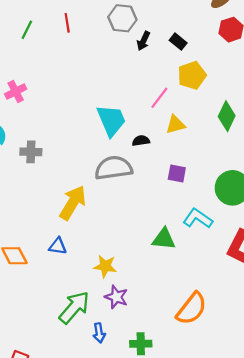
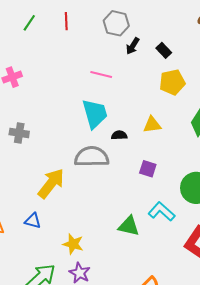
pink line: (159, 98) -> (101, 75), moved, turned 60

